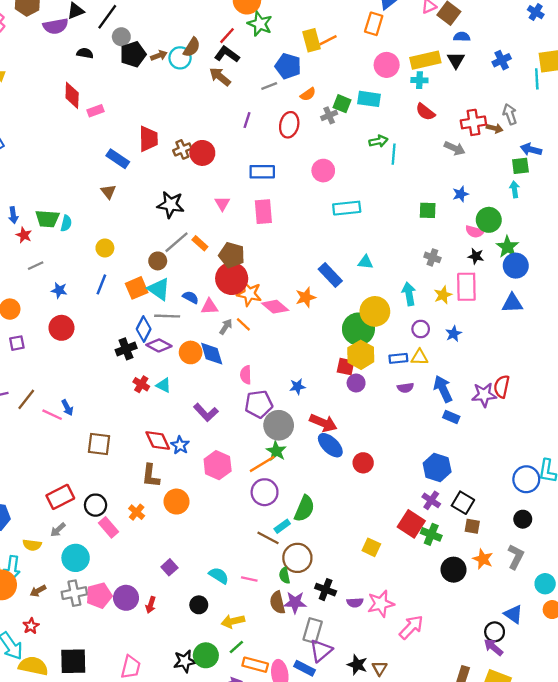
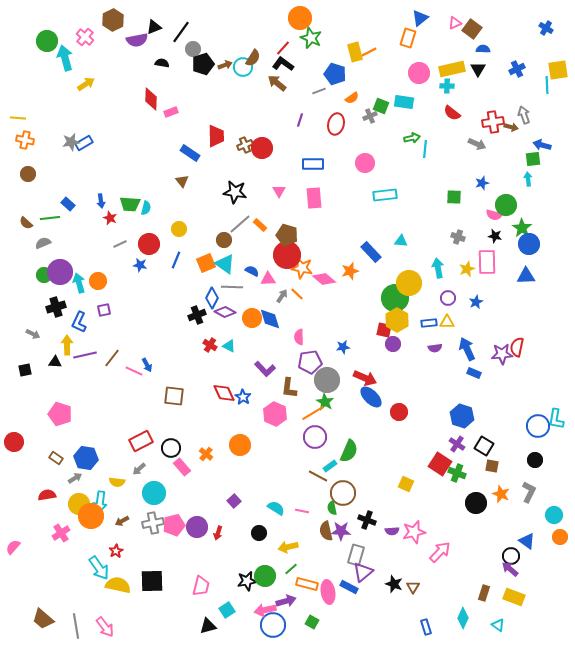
red circle: (61, 328) -> (149, 244), moved
brown L-shape: (151, 476) -> (289, 388), moved

